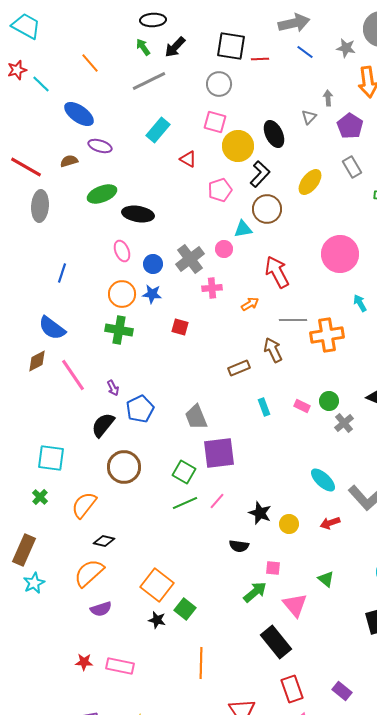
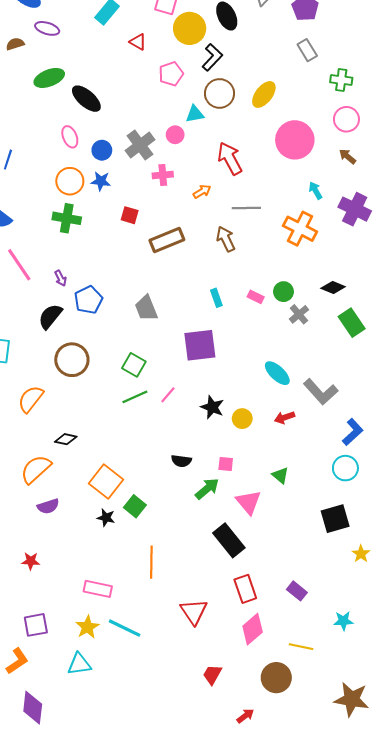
yellow ellipse: (310, 182) -> (264, 94), moved
black ellipse: (138, 214) -> (86, 99), turned 32
orange cross: (327, 335) -> (300, 229), moved, turned 36
brown rectangle: (239, 368) -> (167, 240), moved, size x1.5
purple square: (219, 453) -> (200, 345), moved
black diamond: (104, 541) -> (66, 439), moved
black semicircle: (239, 546) -> (181, 461), moved
pink rectangle: (120, 666) -> (98, 589), moved

